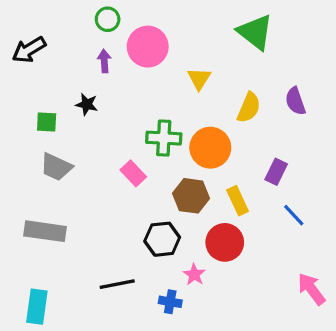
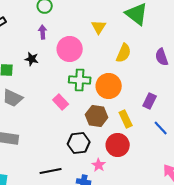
pink circle: (148, 47) -> (70, 49), moved
yellow triangle: (199, 79) -> (99, 27), moved
yellow semicircle: (249, 108) -> (124, 53), moved

